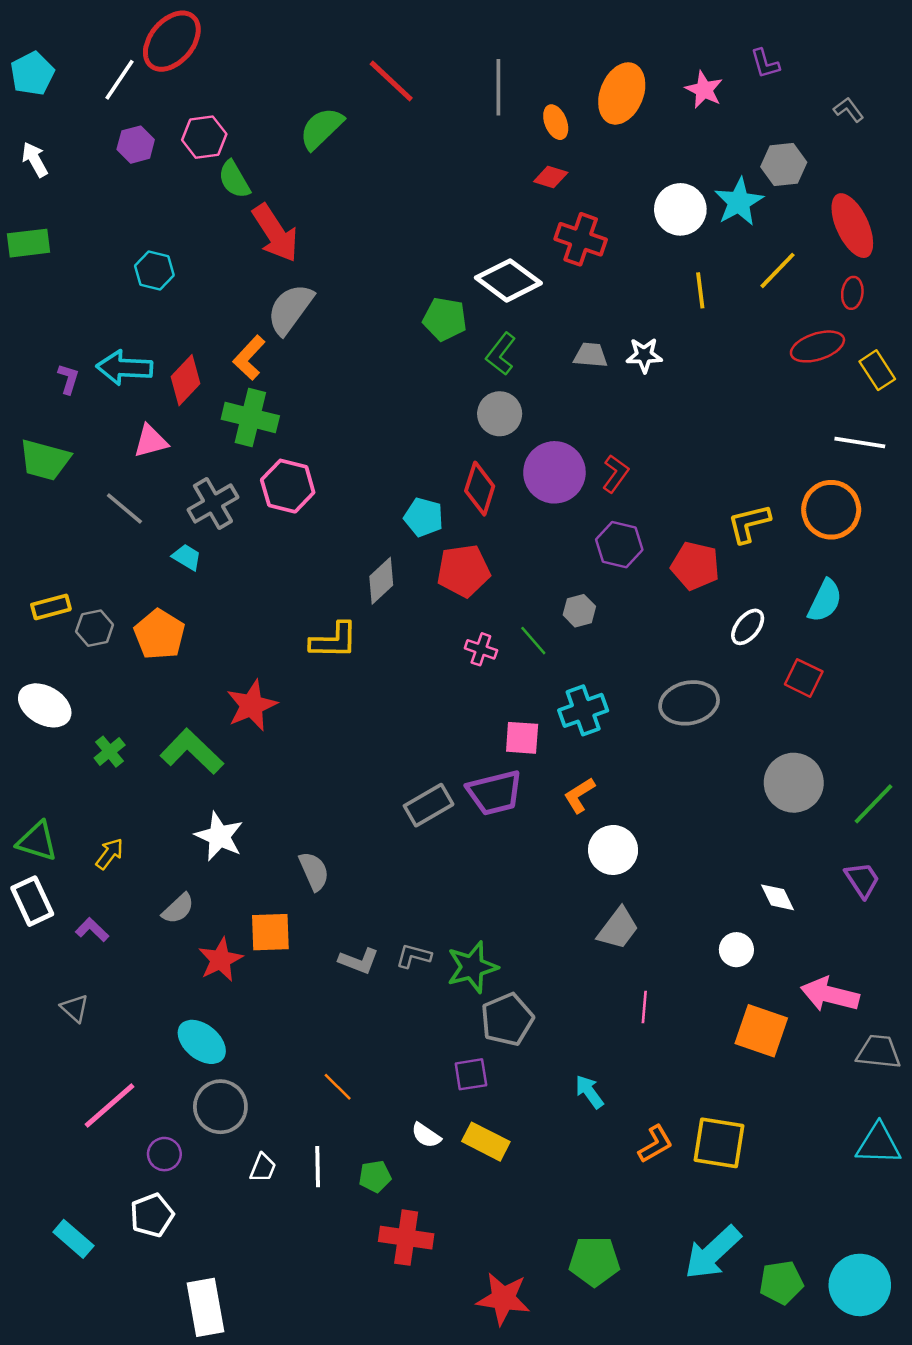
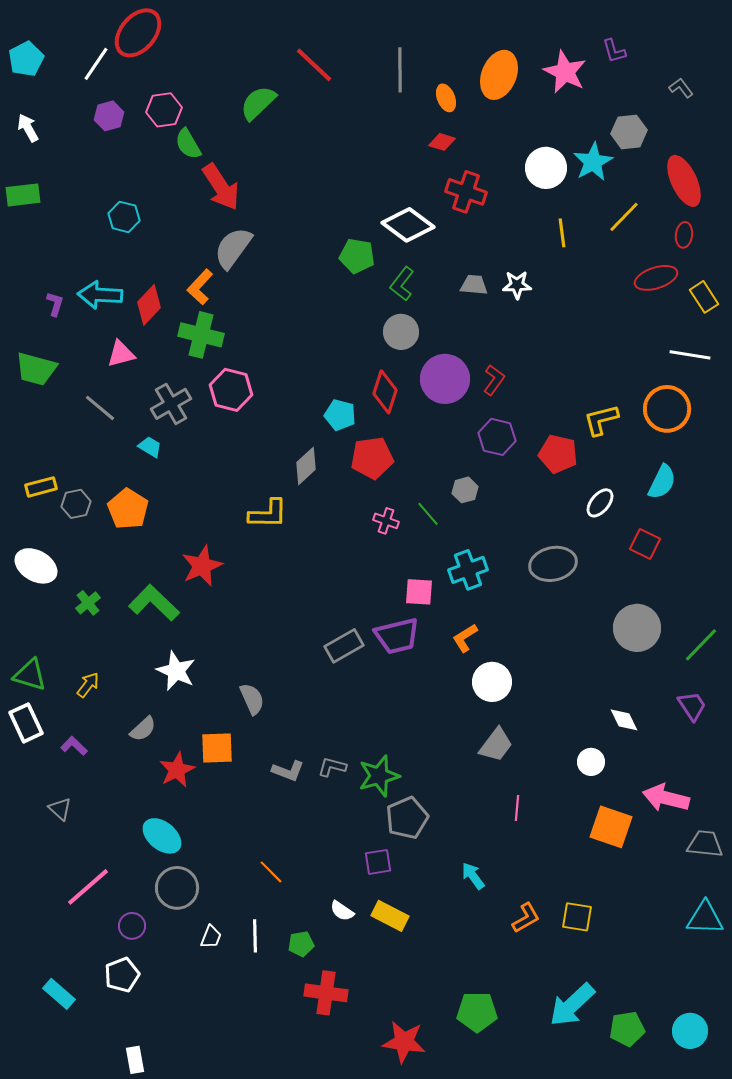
pink star: (704, 90) -> (565, 72), size x1.4
yellow square: (719, 1143) -> (577, 917), size x0.7
cyan circle: (860, 1285) -> (690, 1031), size x0.7
white rectangle: (205, 1307) -> (135, 1060), moved, size x0.6

